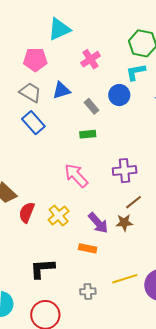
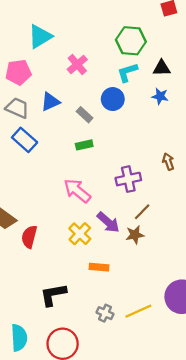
yellow cross: (59, 215) -> (80, 234), moved
purple arrow: (98, 223) -> (108, 222), moved
yellow line: (125, 279) -> (138, 311), moved
gray cross: (88, 291) -> (105, 313), turned 35

